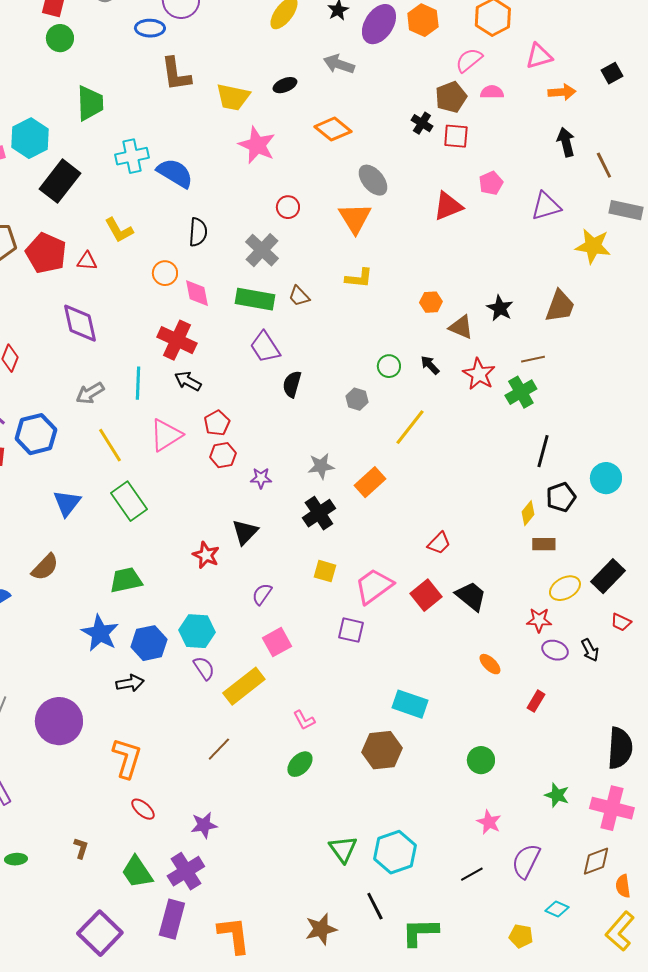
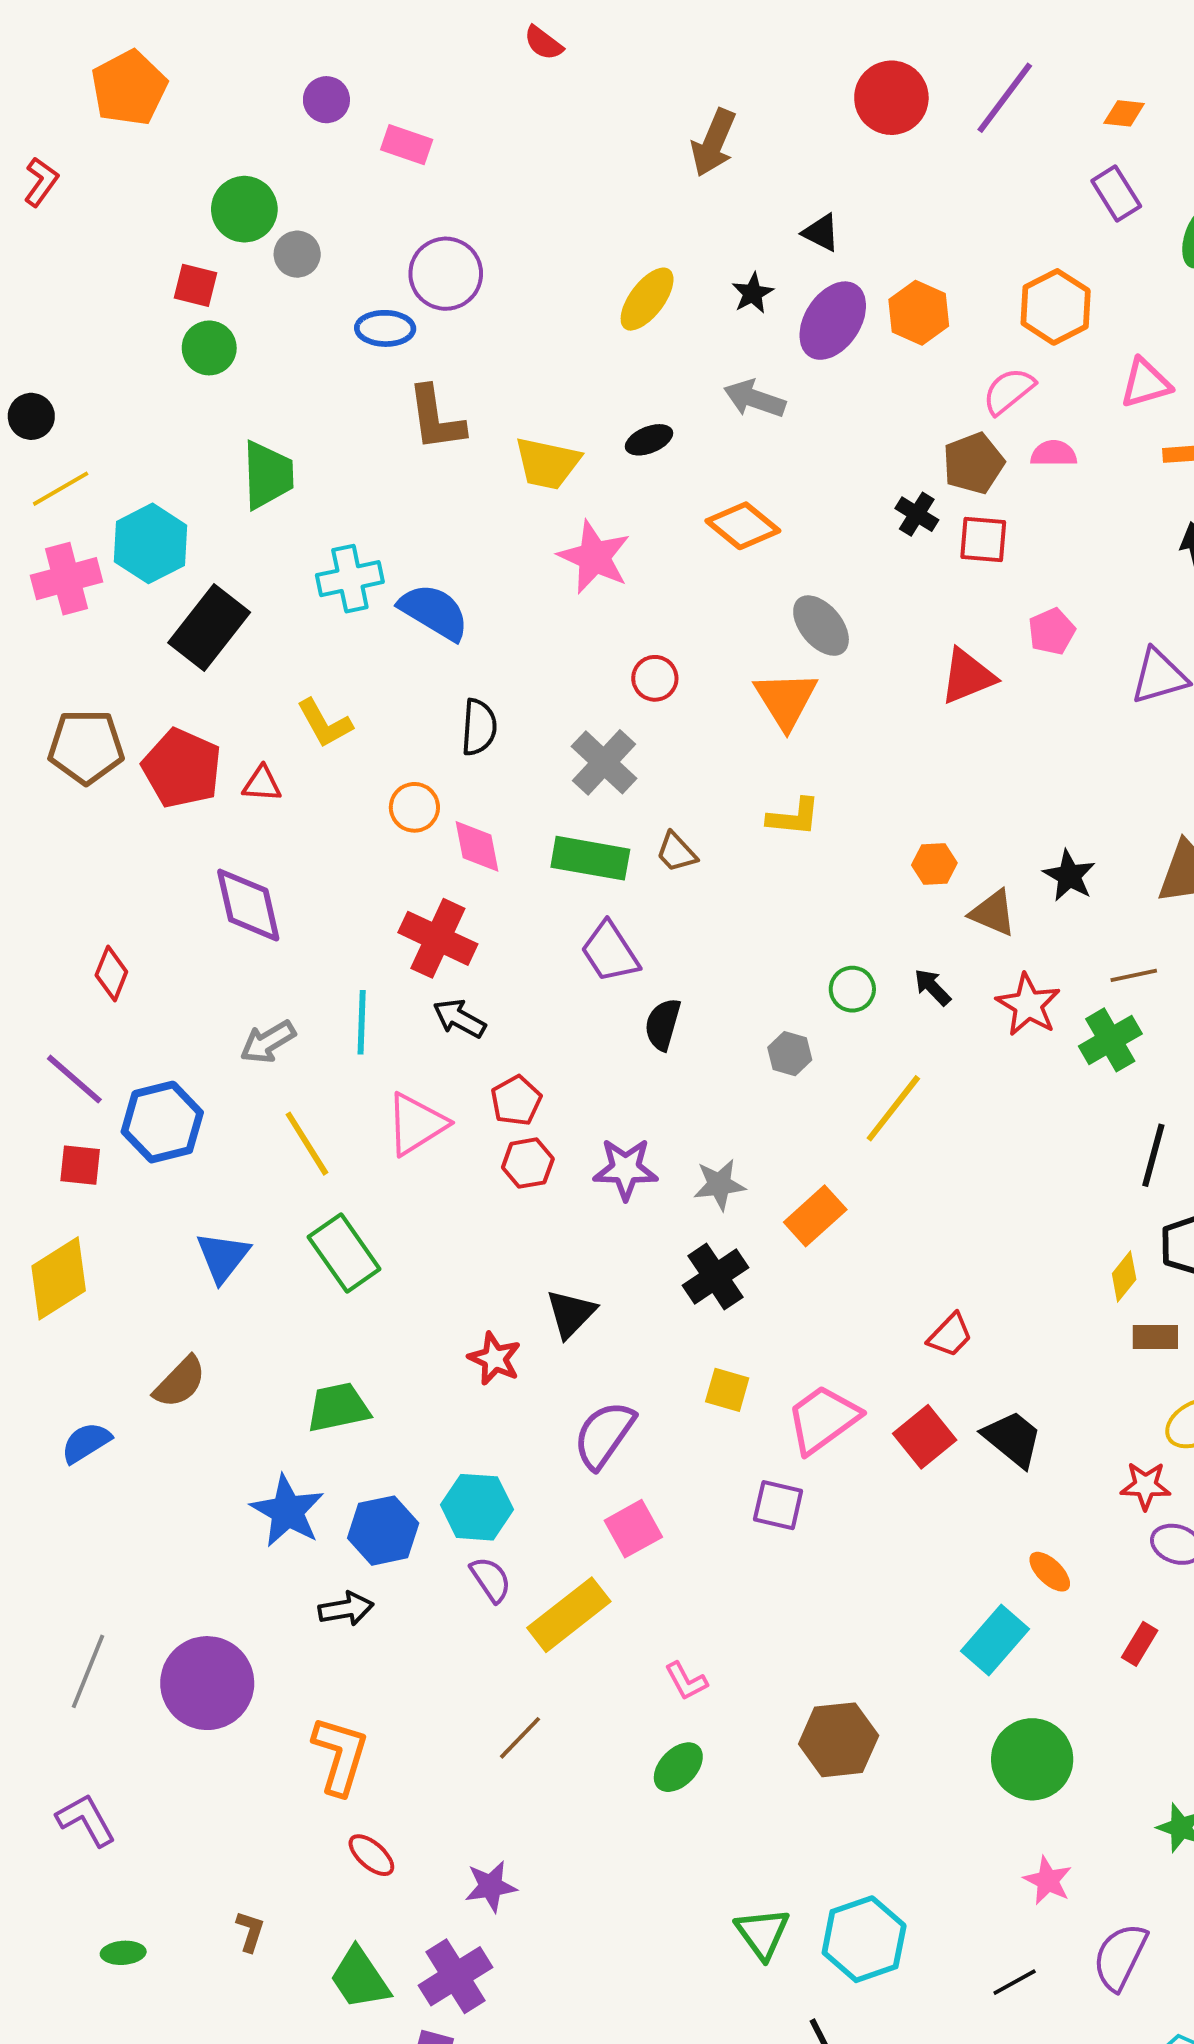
purple star: (261, 478) -> (626, 1169), moved, size x1.5
purple semicircle: (262, 594) -> (604, 1435), size x1.6
cyan rectangle: (410, 704) -> (995, 1640), moved, turned -68
green circle: (481, 760) -> (1032, 1759), size x1.5

